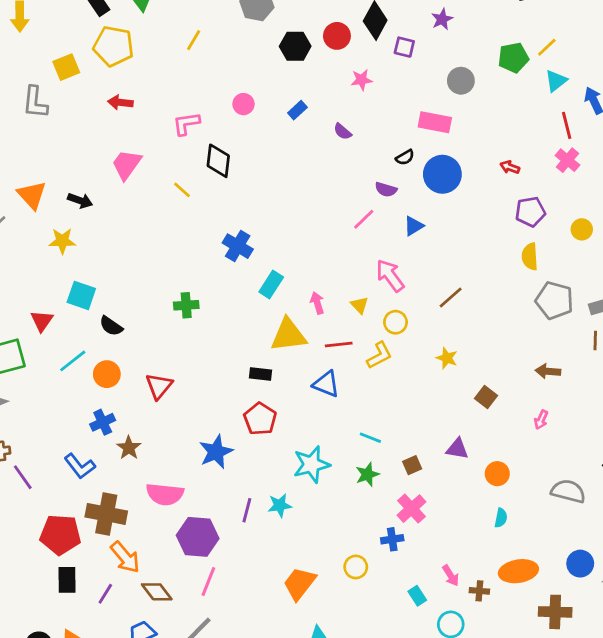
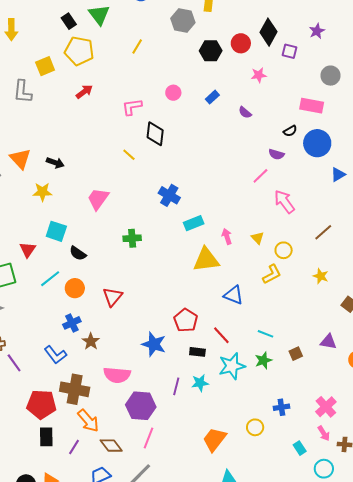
red arrow: (120, 102) -> (84, 92), turned 138
pink trapezoid: (127, 164) -> (98, 199), moved
blue triangle: (414, 226) -> (338, 174), moved
pink arrow: (390, 276) -> (284, 202), moved
cyan rectangle: (271, 284) -> (194, 223), turned 36
red line: (339, 344) -> (221, 335), moved, turned 54
black rectangle: (261, 374) -> (197, 352), moved
blue star: (216, 452) -> (154, 344), turned -30
cyan star: (311, 464) -> (232, 366), moved
pink cross: (411, 509) -> (326, 407), moved

